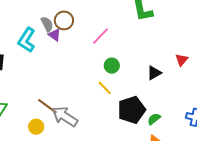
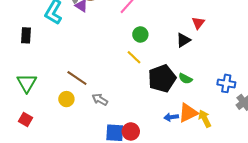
red triangle: (182, 60) -> (198, 23), moved
gray arrow: (65, 116) -> (100, 99), moved, size x0.6
green semicircle: (154, 119) -> (185, 79), moved, turned -112

